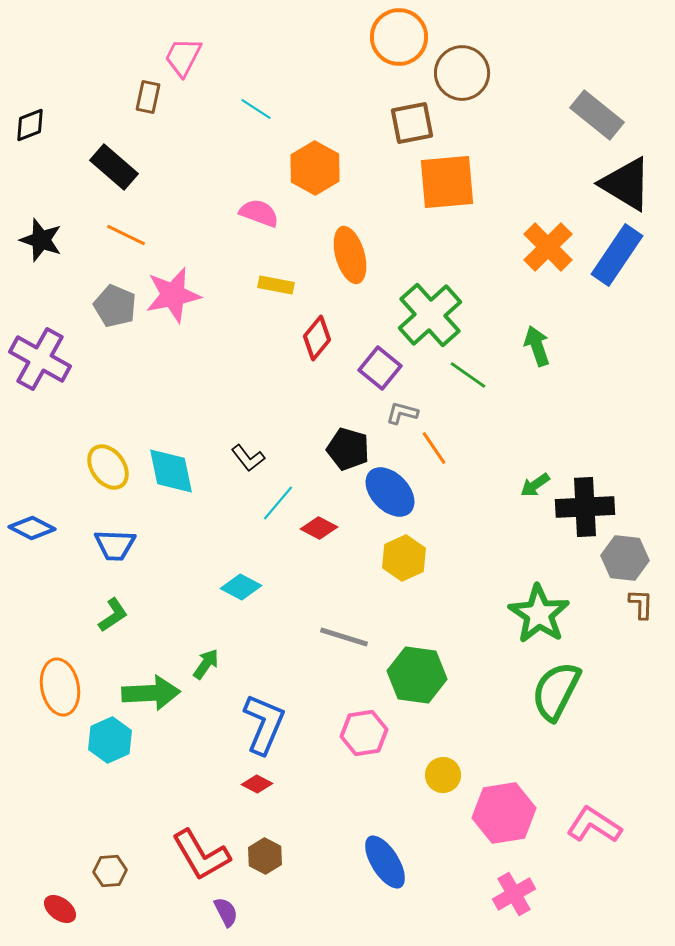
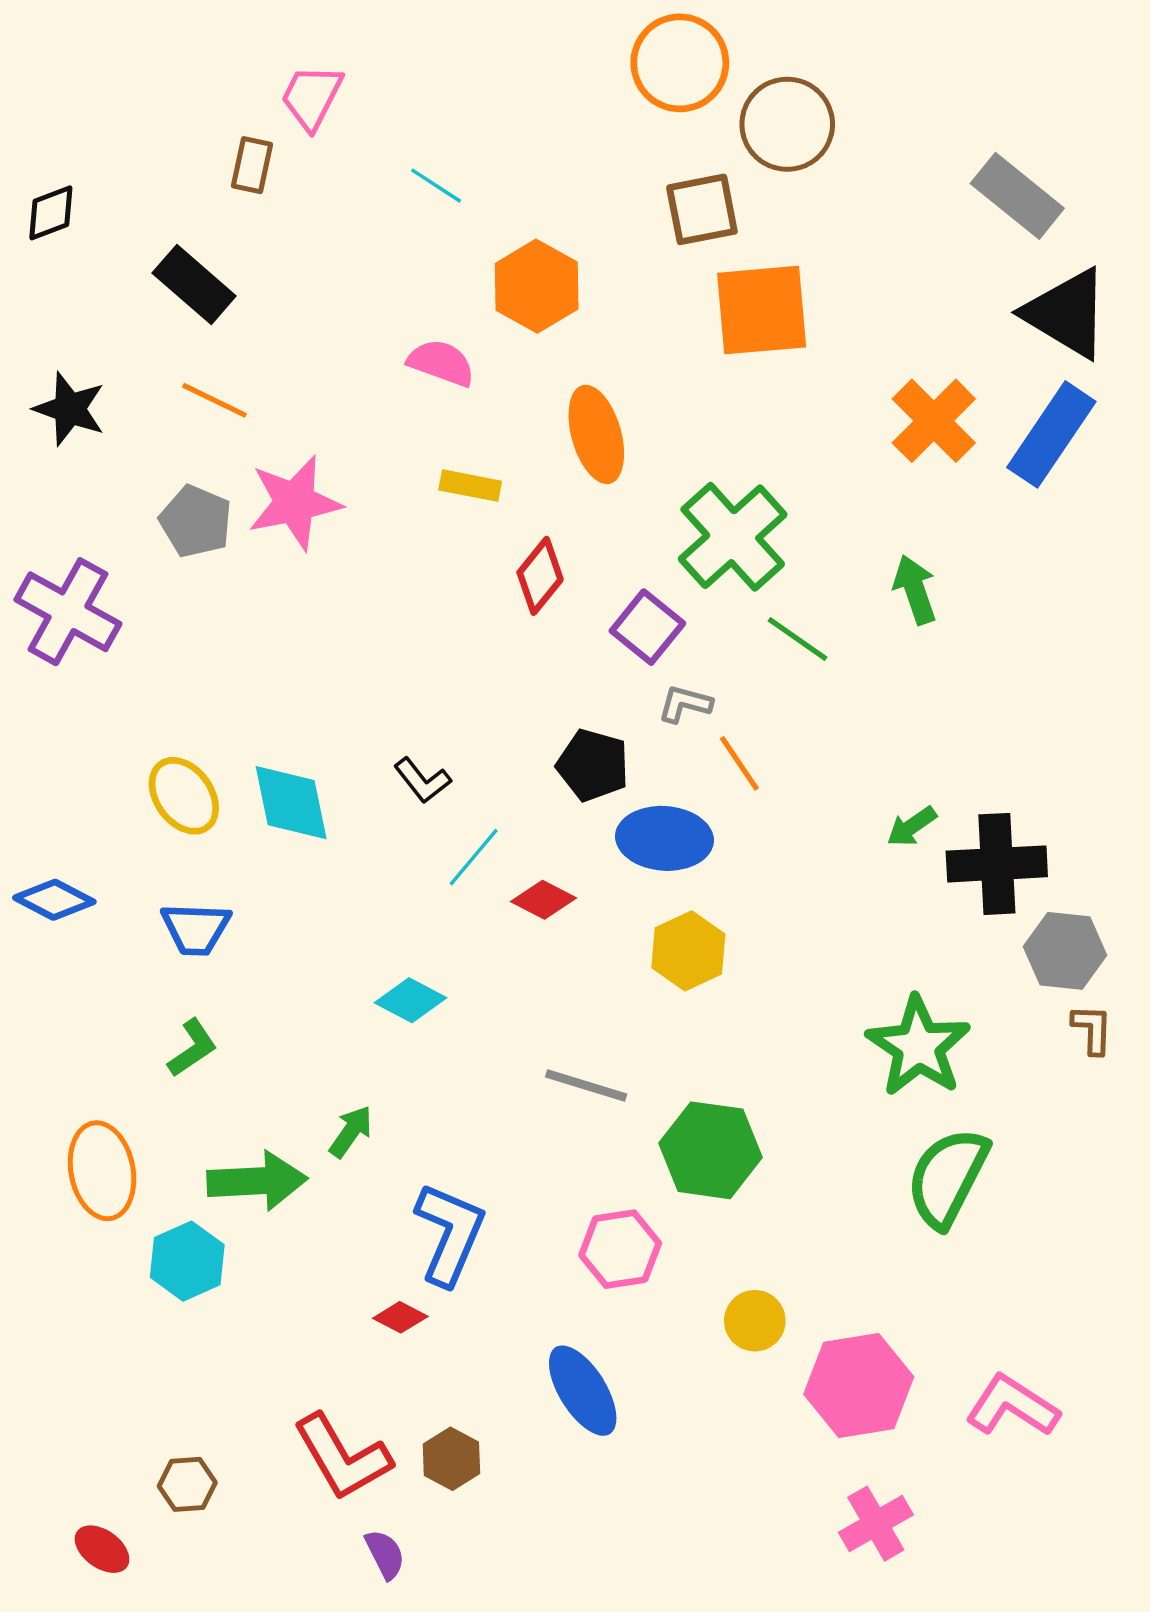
blue ellipse: (390, 492) -> (664, 838), turned -42
red diamond: (257, 784) -> (400, 1317), moved
blue ellipse: (385, 862) -> (583, 1391), moved

